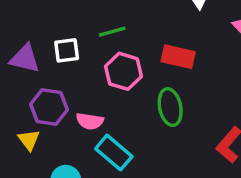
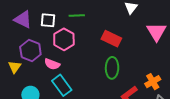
pink hexagon: (123, 71) -> (64, 39), moved
green ellipse: (170, 107) -> (112, 68), moved

